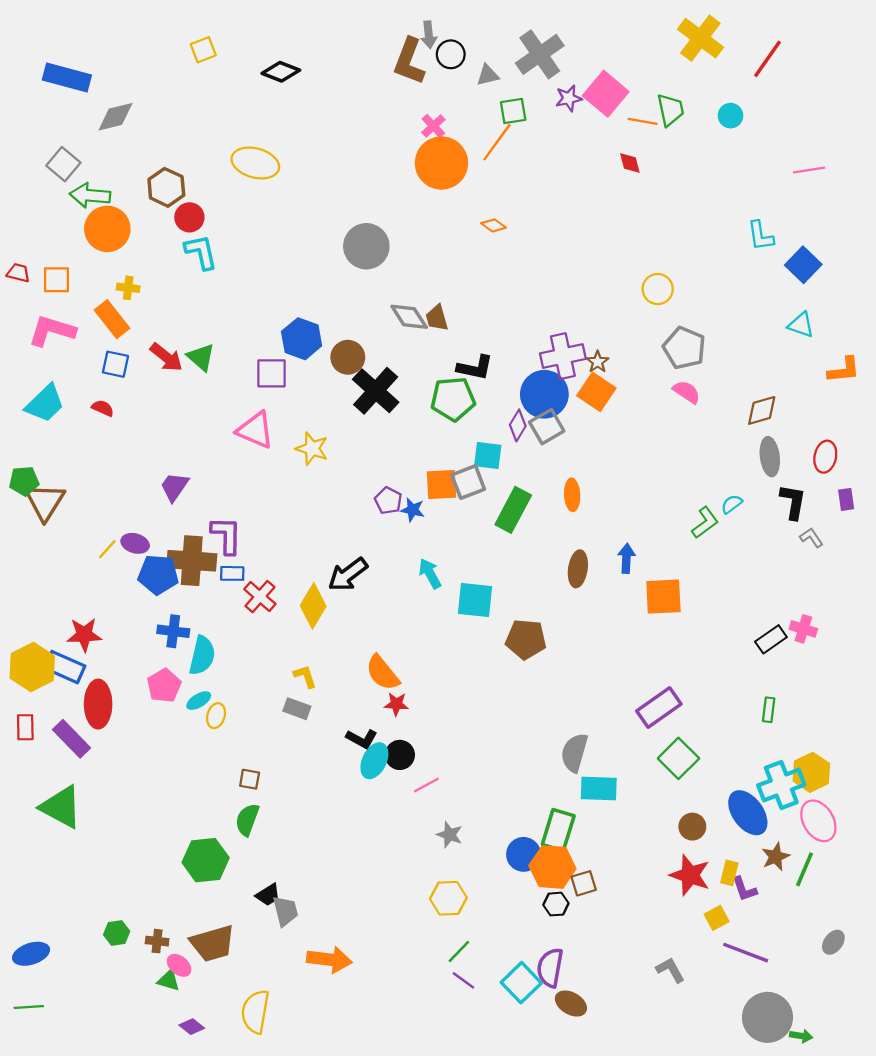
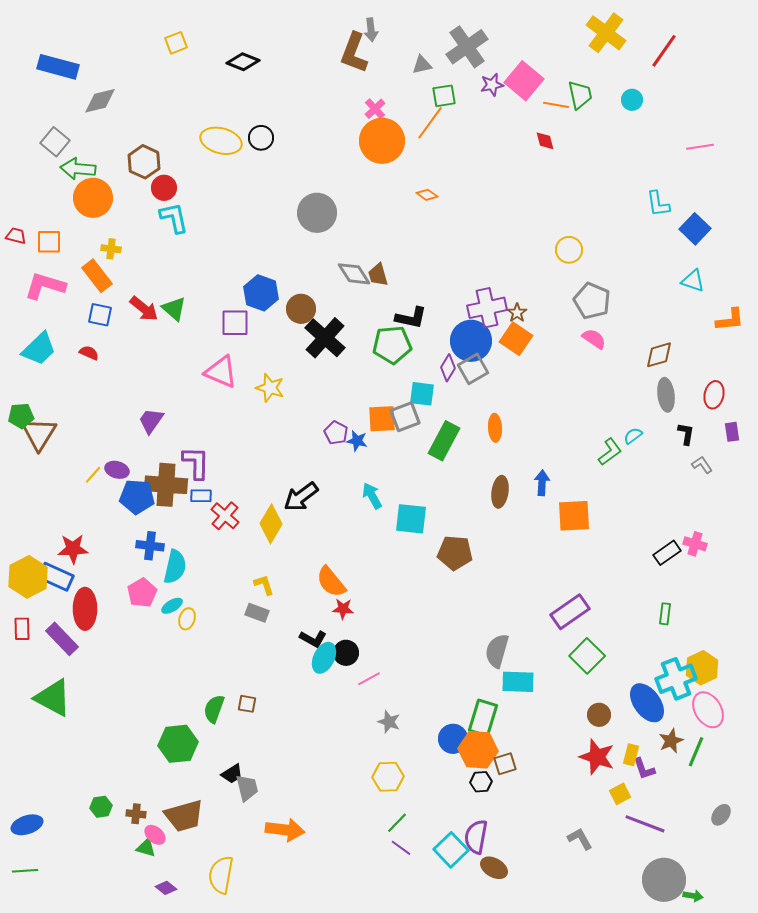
black circle: (451, 54) -> (261, 138), moved
black L-shape: (793, 502) -> (686, 434), size x0.7
brown square: (250, 779) -> (247, 704), moved

